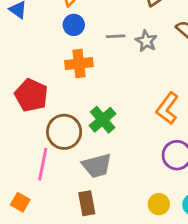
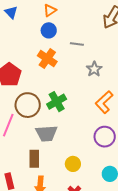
gray star: (146, 41) -> (94, 69), moved
orange cross: (79, 64) -> (47, 59), turned 30
yellow circle: (159, 204) -> (73, 164), moved

